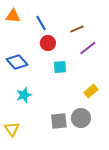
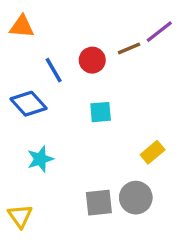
blue line: (41, 23) -> (54, 70), moved
red circle: (48, 43) -> (92, 60), moved
purple line: (88, 48) -> (159, 32), moved

